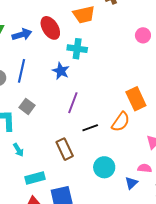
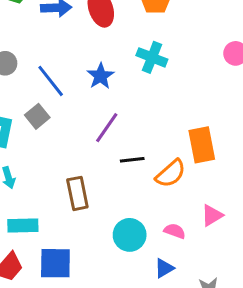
cyan cross: (77, 49) -> (152, 57), moved
blue line: (21, 71) -> (51, 81), moved, turned -65
black line: (90, 128) -> (132, 160), moved
pink semicircle: (145, 168) -> (175, 231), moved

